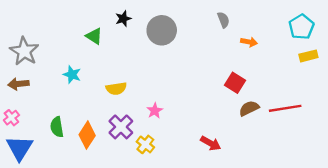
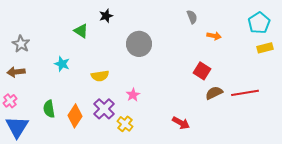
gray circle: (162, 30) -> (139, 44), moved
gray star: (24, 51) -> (21, 44), size x0.7

